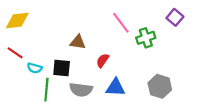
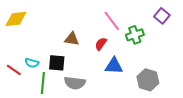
red line: (15, 53) -> (14, 70), moved
red semicircle: (103, 60) -> (101, 44), moved
blue triangle: (116, 87) -> (114, 66), moved

